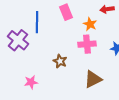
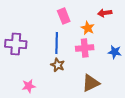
blue line: (37, 22) -> (57, 43), moved
purple cross: (18, 40) -> (16, 44), turned -35

